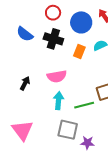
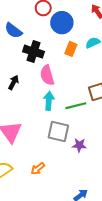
blue circle: (81, 22) -> (62, 23), moved
black cross: (53, 39) -> (34, 52), moved
pink semicircle: (57, 76) -> (47, 75), turned 84

